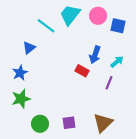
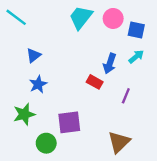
cyan line: (46, 26) -> (16, 17), moved
cyan arrow: (117, 62) -> (136, 57), moved
blue star: (20, 73) -> (38, 84), moved
purple square: (69, 123) -> (69, 122), moved, size x1.5

